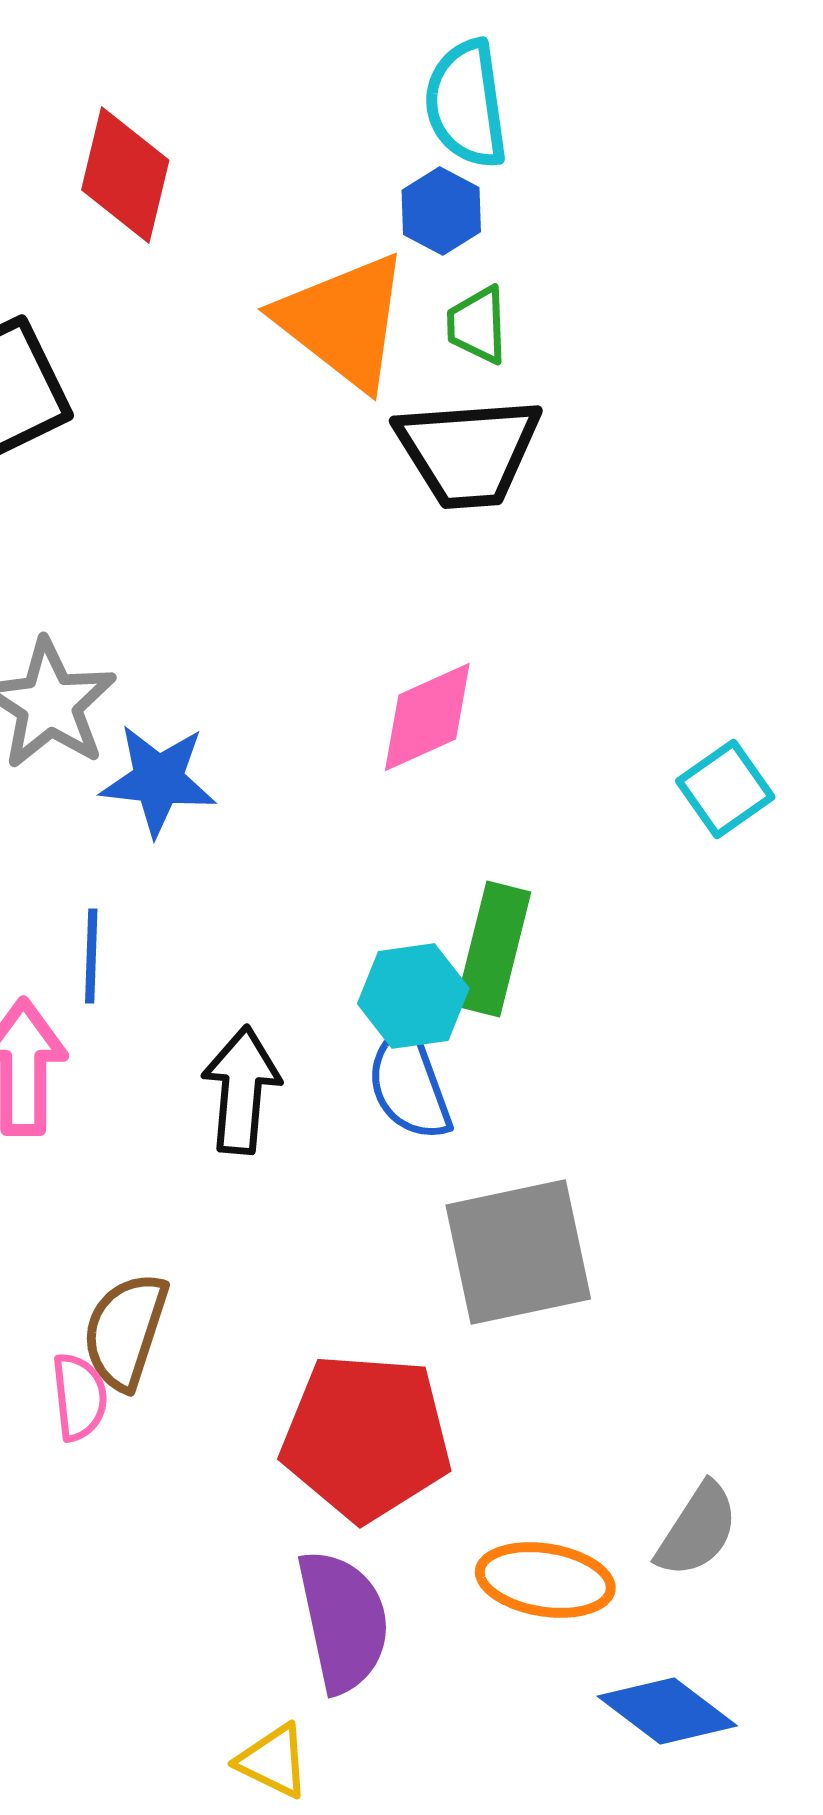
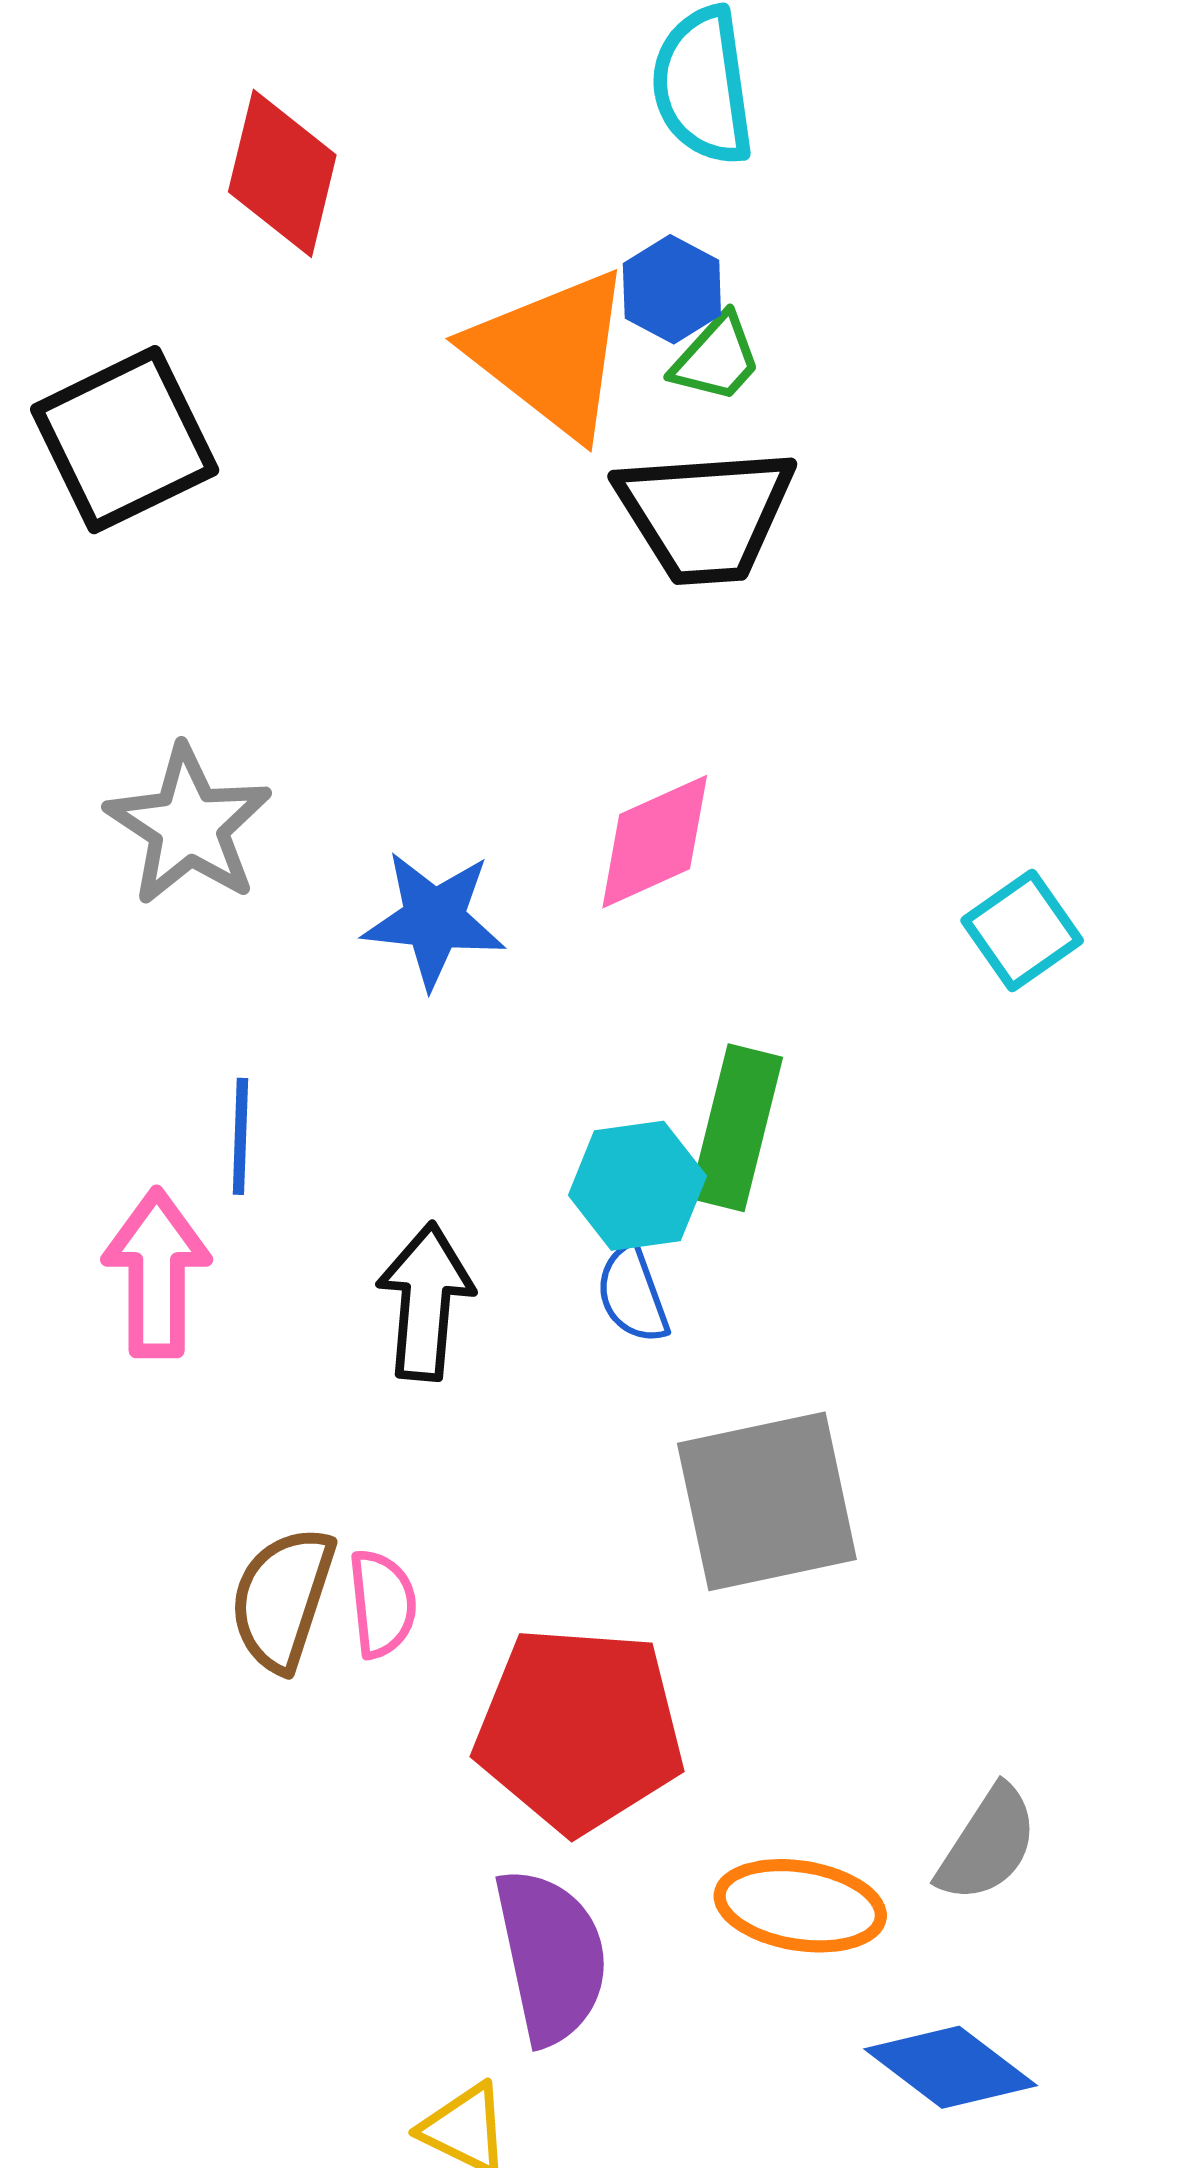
blue hexagon: (441, 211) -> (672, 289), moved
green trapezoid: (477, 325) -> (716, 358), turned -136
blue star: (158, 780) -> (434, 919), moved
blue semicircle: (409, 1084) -> (633, 1294), size x0.7
pink semicircle: (79, 1397) -> (382, 1604), moved

